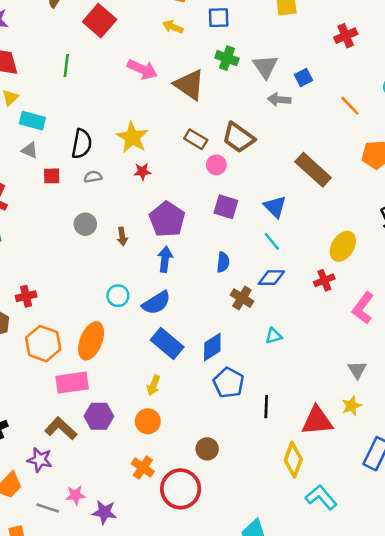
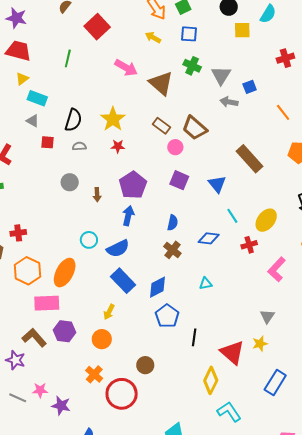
cyan line: (272, 241) -> (232, 216), moved
brown cross: (242, 298) -> (172, 250), moved
red triangle: (317, 421) -> (232, 352), turned 40

